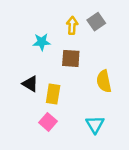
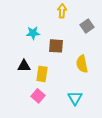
gray square: (96, 22) -> (87, 26), moved
yellow arrow: (72, 25) -> (62, 11), moved
black triangle: (30, 84) -> (24, 66), turned -32

